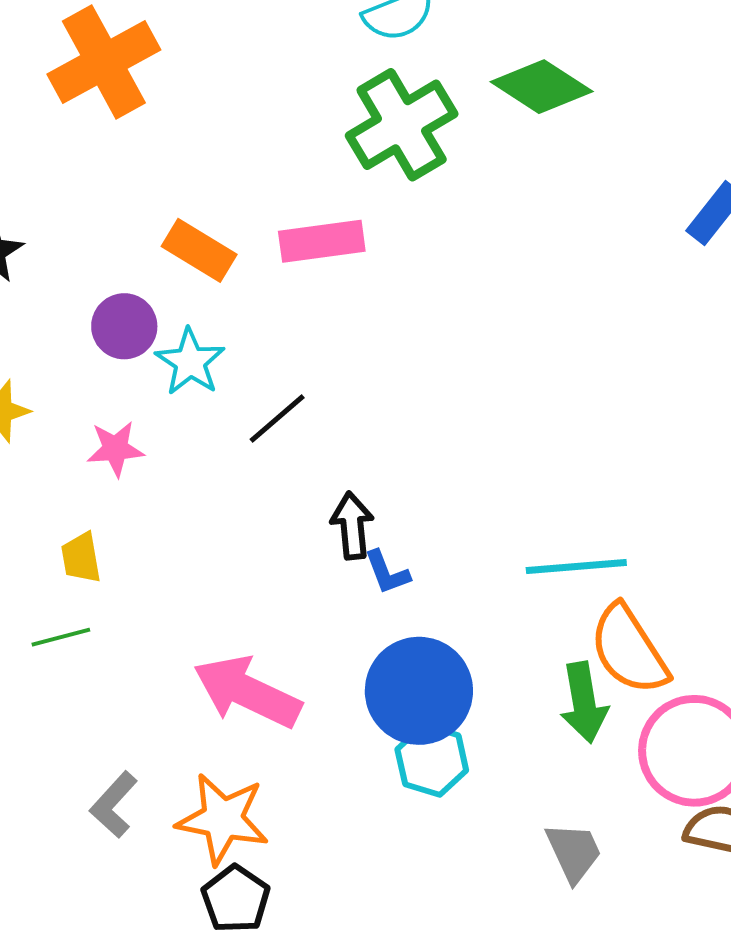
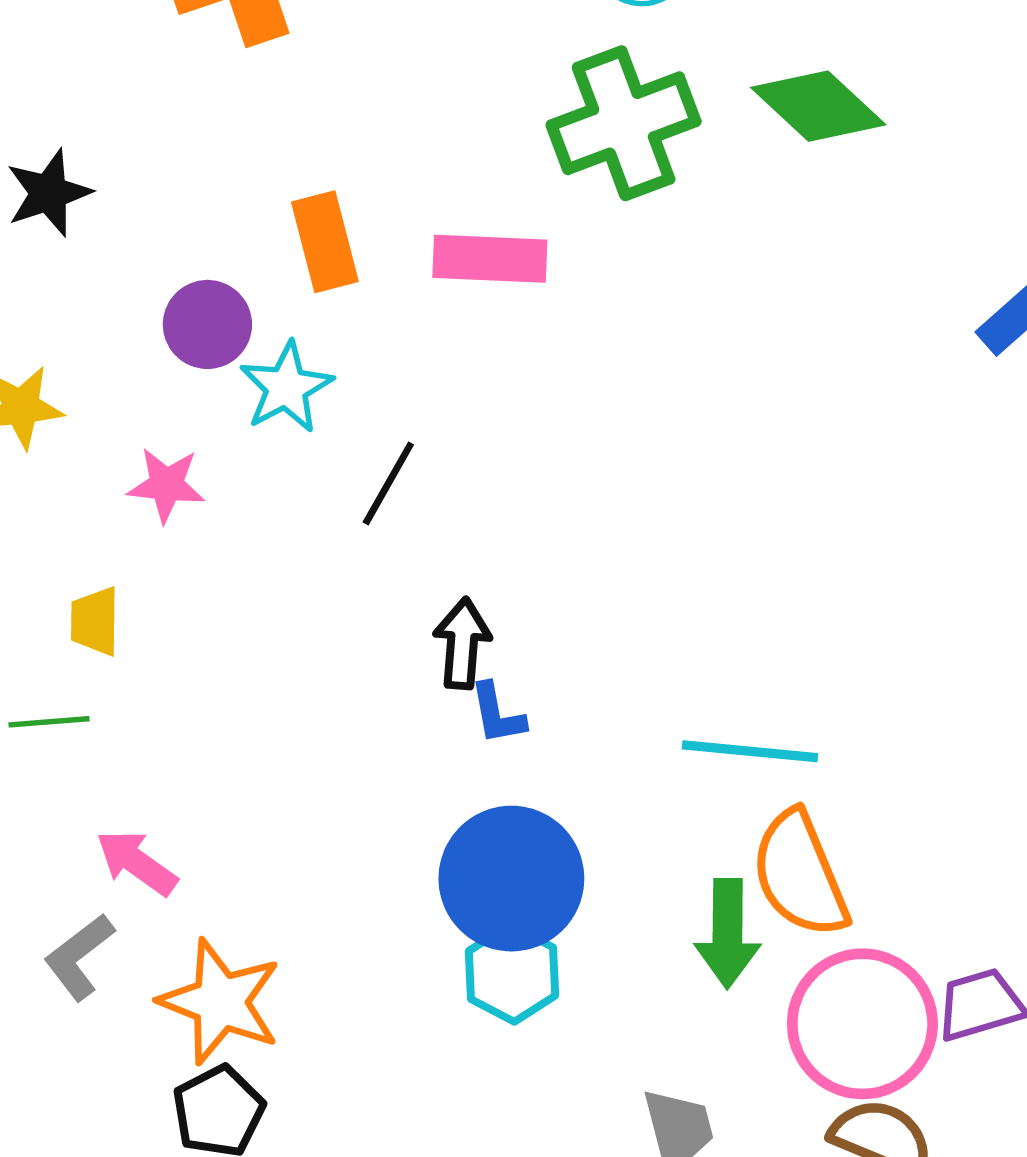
orange rectangle: (199, 250) -> (325, 242), turned 34
black line: (277, 419) -> (388, 483), turned -30
pink arrow: (247, 692) -> (137, 863), moved, size x0.6

